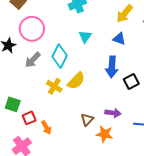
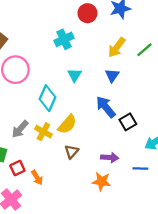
blue triangle: (119, 39) -> (112, 75), turned 48
gray arrow: (33, 60) -> (20, 129), moved
blue arrow: (112, 67) -> (106, 107), turned 140
brown triangle: (87, 120) -> (72, 152), moved

